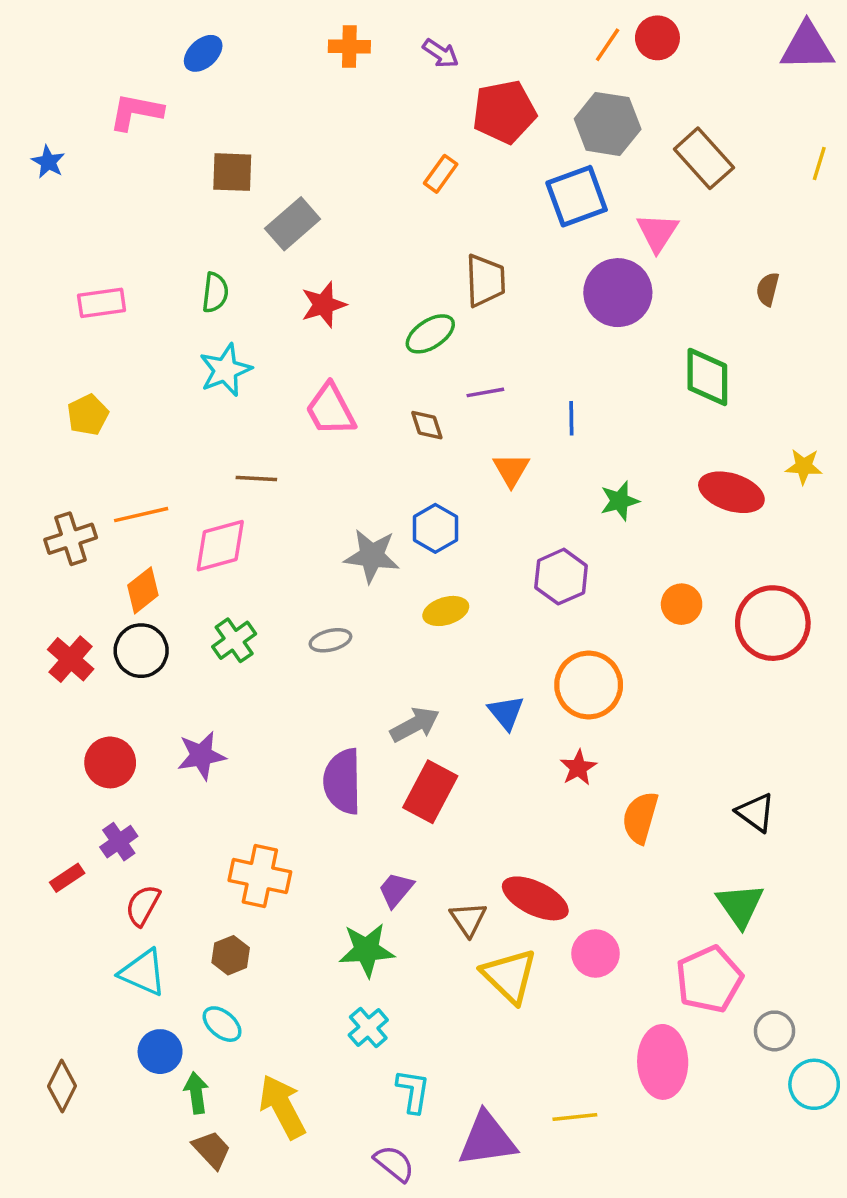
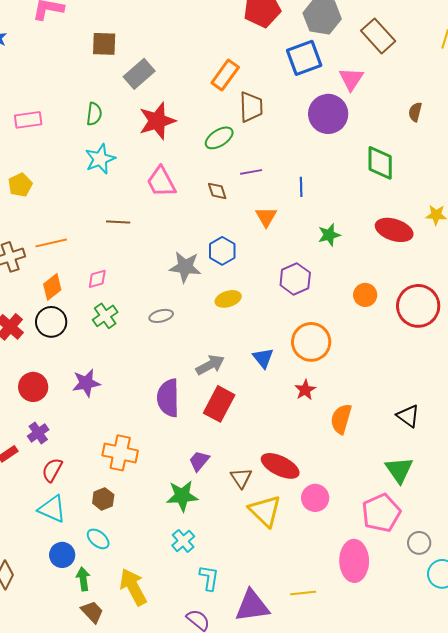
orange rectangle: (441, 174) -> (225, 75), moved, size x1.4
red star: (324, 305) -> (157, 121), size x1.4
pink diamond: (220, 546) -> (97, 279), moved, size x0.6

